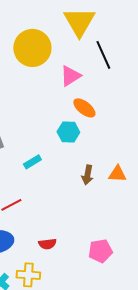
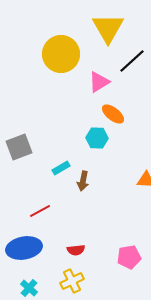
black line: (103, 55) -> (132, 61), turned 72
brown arrow: (87, 175) -> (83, 181), moved
yellow cross: (28, 275) -> (72, 281), moved, turned -30

